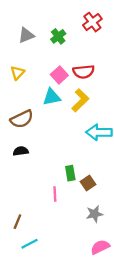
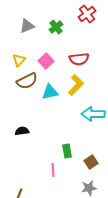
pink square: (59, 75) -> (46, 61), moved
cyan triangle: (52, 97) -> (50, 92), moved
brown semicircle: (22, 119) -> (27, 81), moved
brown square: (88, 183) -> (91, 162), moved

